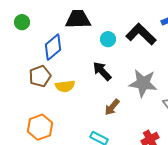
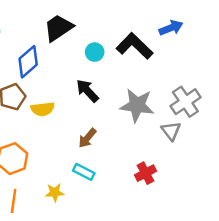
black trapezoid: (78, 19) -> (58, 28), turned -32
brown arrow: (112, 107) -> (87, 138), moved

